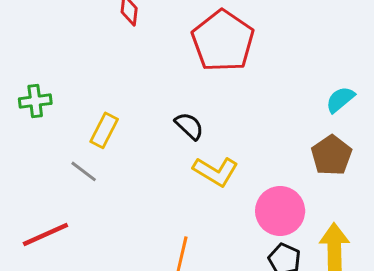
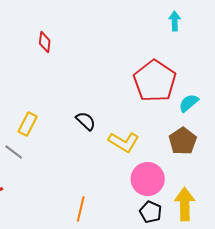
red pentagon: (223, 41) -> (155, 81), moved
yellow L-shape: (216, 171) -> (124, 142), moved

